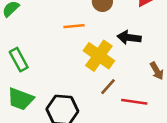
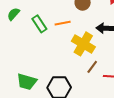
green rectangle: (19, 60) -> (39, 24), moved

